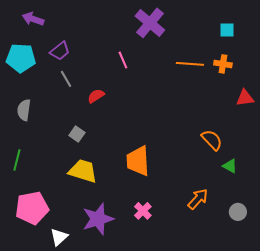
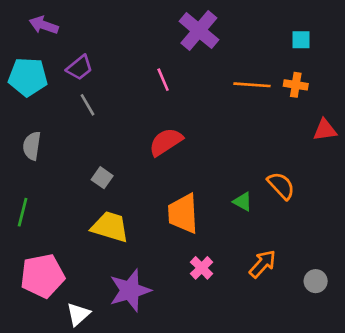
red semicircle: (96, 96) -> (166, 142), moved, size x1.5
green triangle: (230, 166) -> (243, 202), moved
pink cross: (143, 211) -> (202, 268), moved

